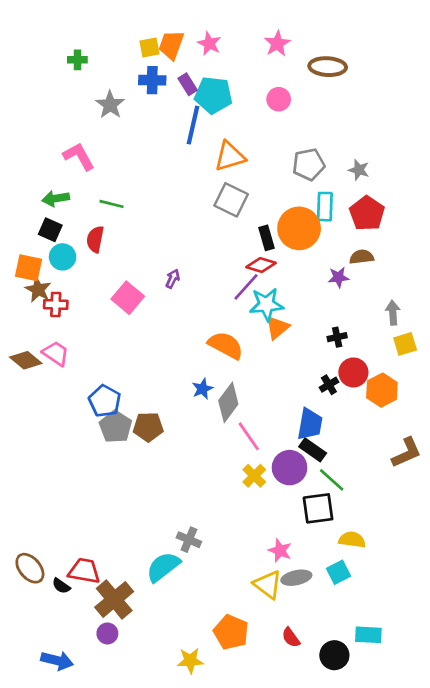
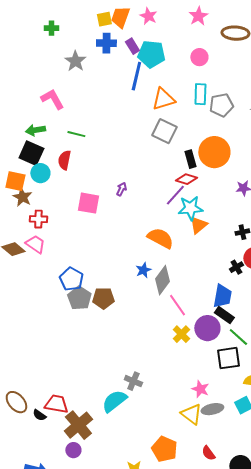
cyan rectangle: (325, 207) -> (200, 94), moved
black square: (50, 230) -> (31, 153), size x1.4
pink square: (128, 298) -> (88, 203), turned -30
red cross: (56, 304) -> (38, 219), moved

